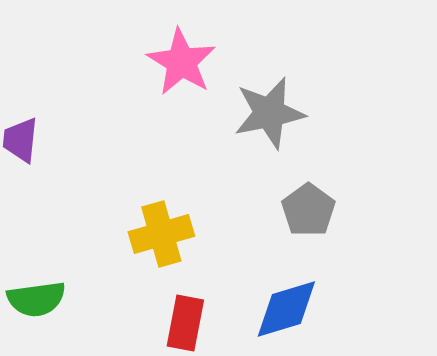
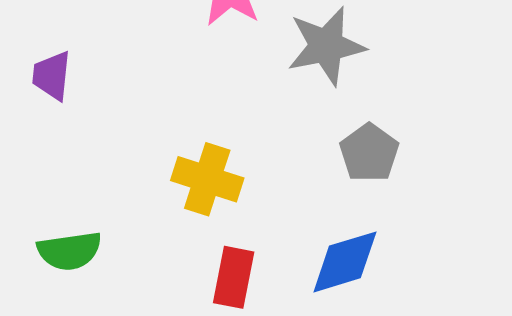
yellow cross: (161, 234) -> (207, 179), turned 34

